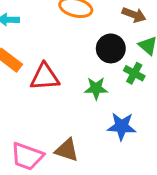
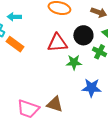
red triangle: (45, 77) -> (57, 43), moved

